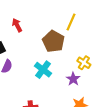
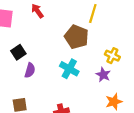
red arrow: (17, 25) -> (37, 11), moved

